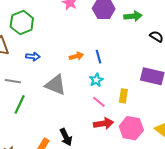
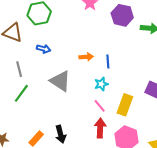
gray line: (13, 81) -> (19, 69), turned 56
yellow rectangle: (123, 96) -> (125, 105), size x1.5
red arrow: (104, 123) -> (100, 128), turned -90

